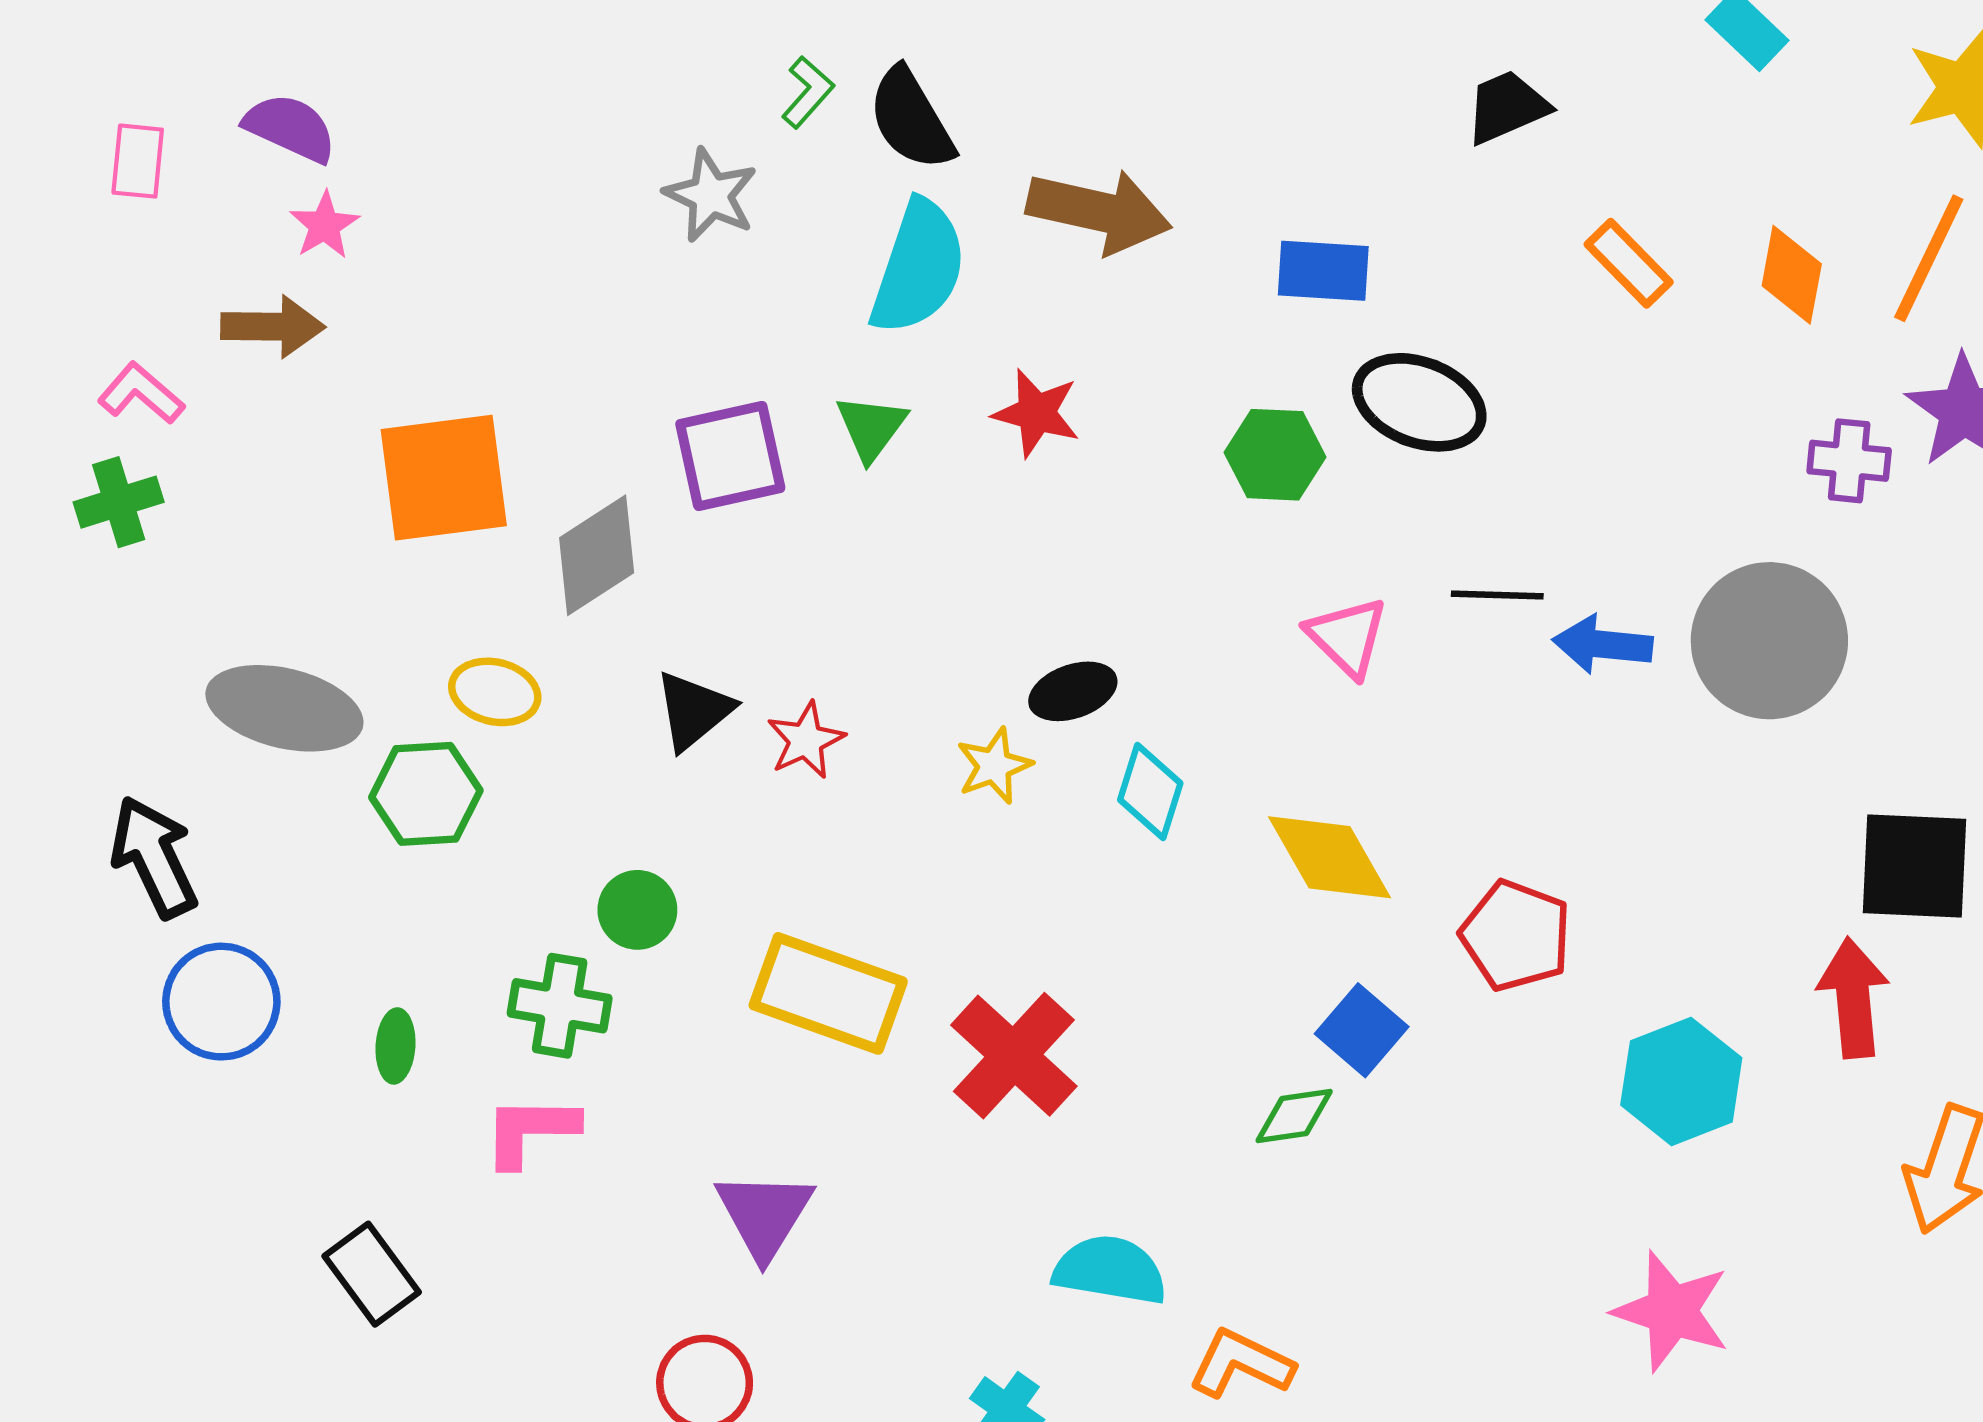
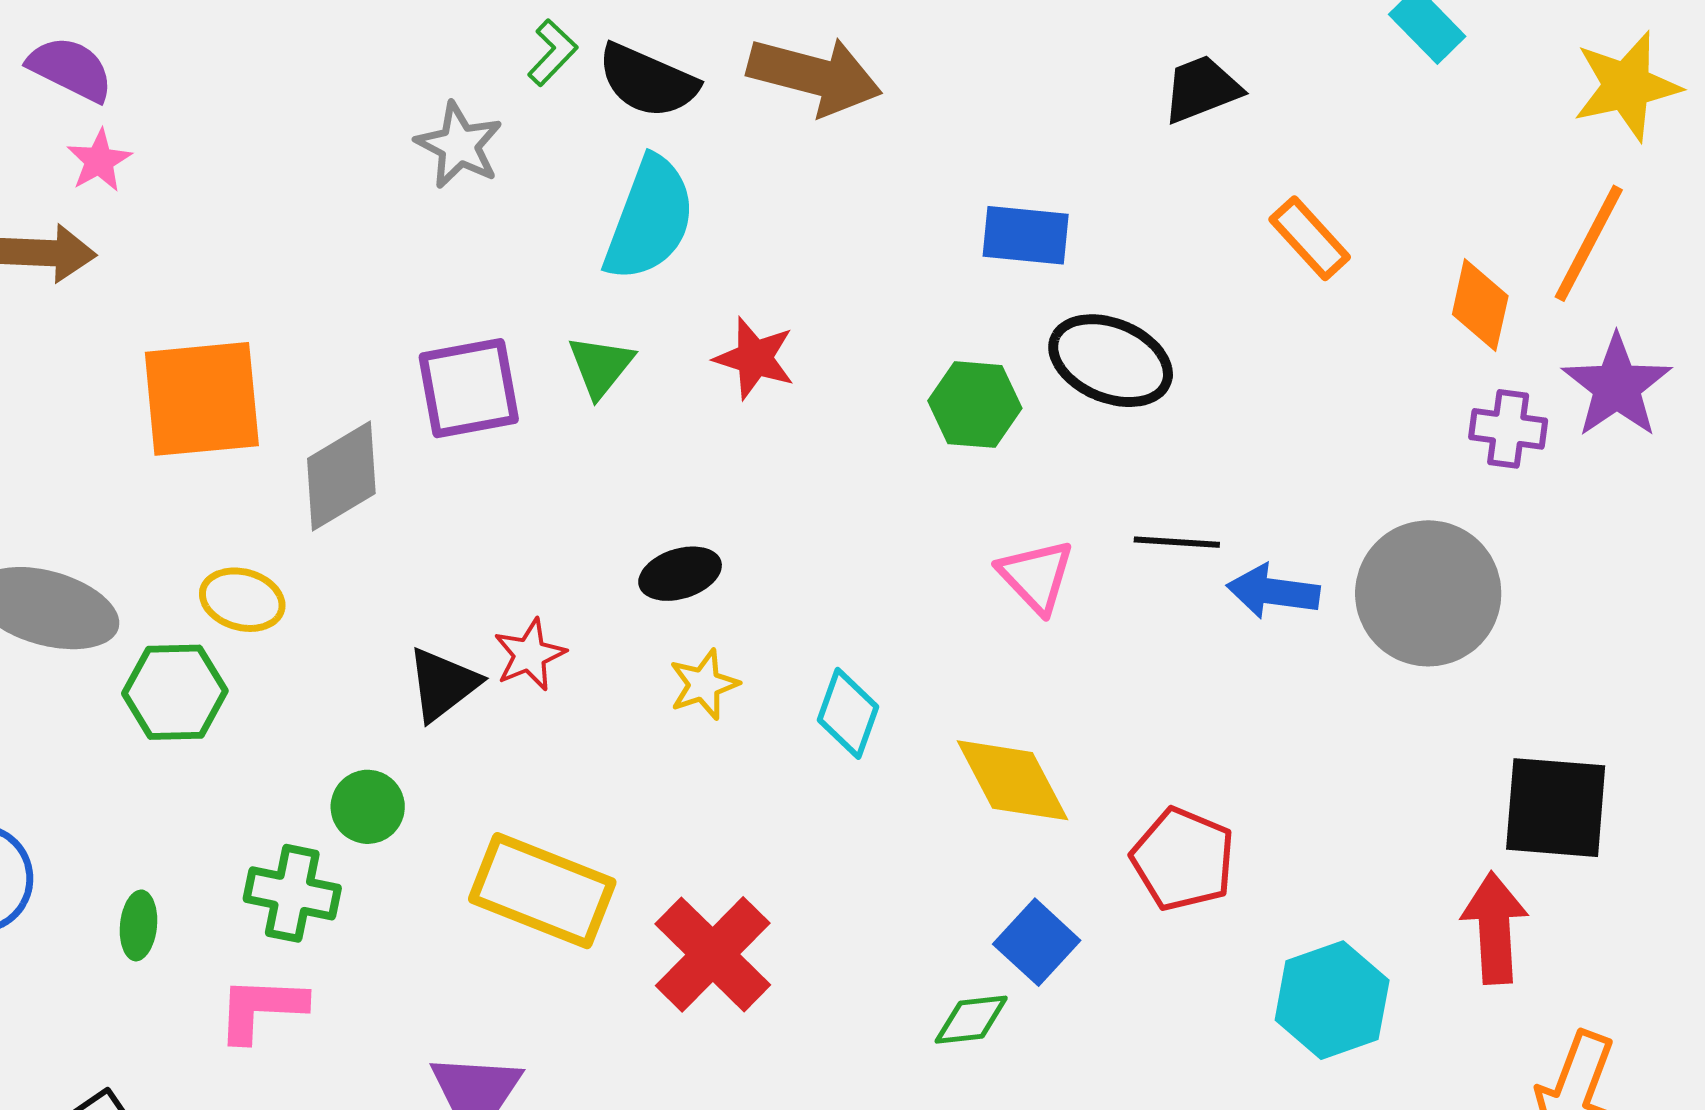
black semicircle: (911, 119) -> (648, 81), turned -38
brown arrow: (1099, 211) -> (815, 76), moved
orange diamond: (1792, 275) -> (1480, 305), moved
black ellipse: (1073, 691) -> (680, 574), moved
black triangle: (694, 711) -> (443, 684), moved

